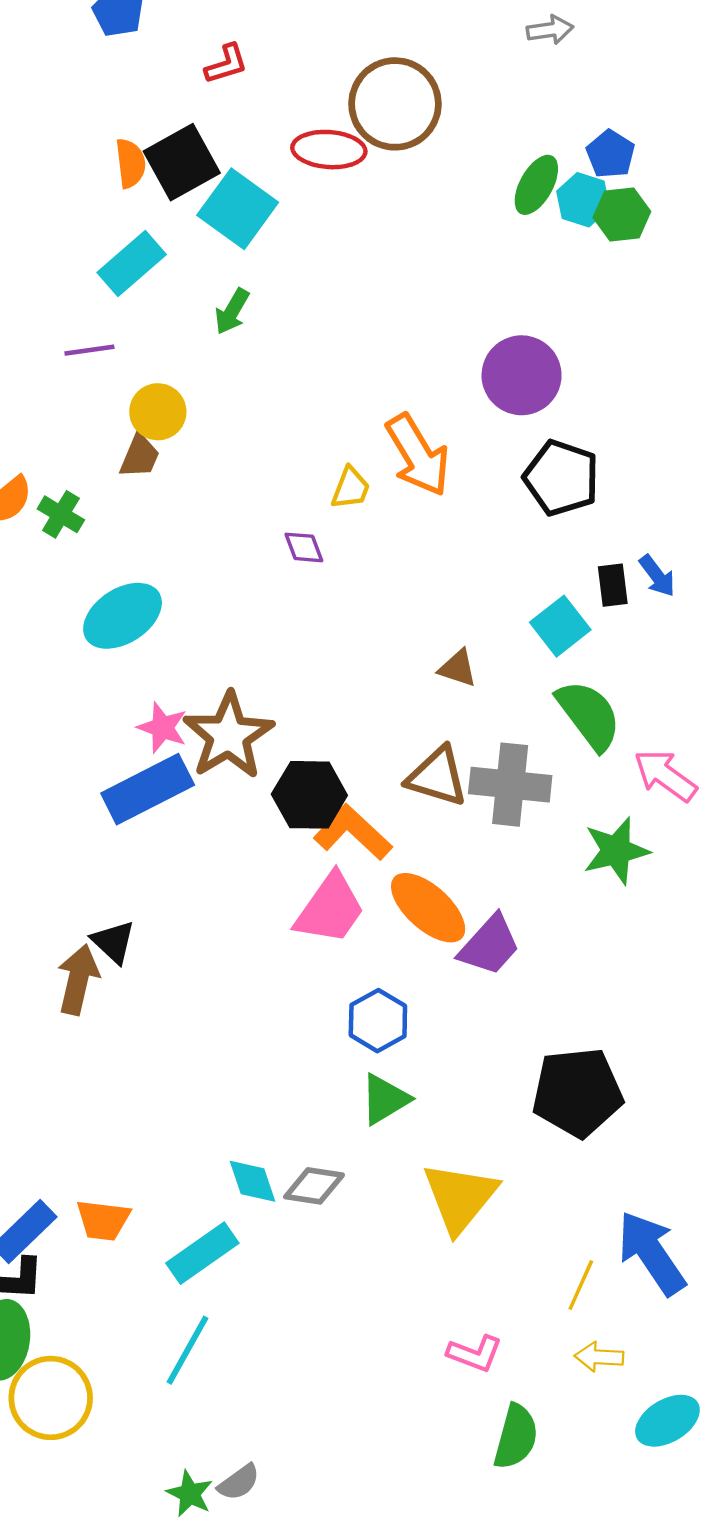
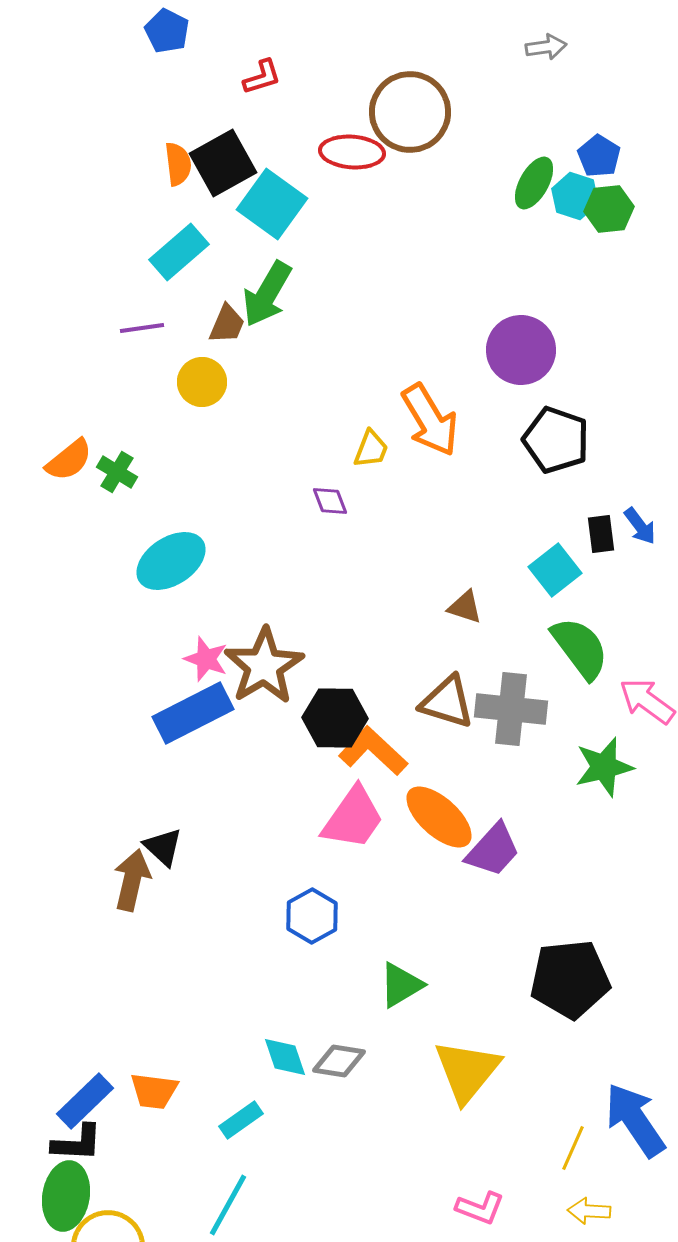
green arrow: (232, 311) -> (267, 294), size x1.6
brown trapezoid: (140, 456) -> (227, 324), moved
blue hexagon: (378, 1021) -> (312, 916), moved
cyan rectangle: (202, 1253) -> (241, 1120), size x0.7

